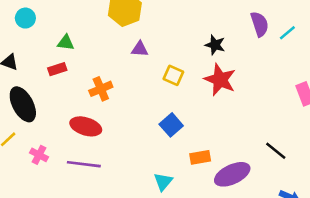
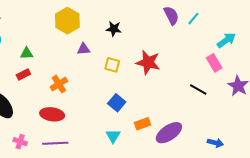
black star: (215, 45) -> (114, 29), moved
black line: (276, 151) -> (198, 89), moved
cyan triangle: (163, 182) -> (113, 136), moved

